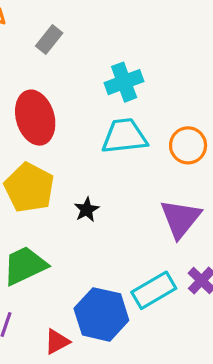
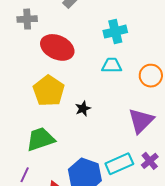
red ellipse: (35, 118) -> (57, 47), turned -56
cyan trapezoid: (124, 136) -> (112, 65), size x0.7

